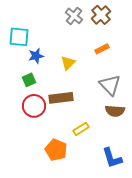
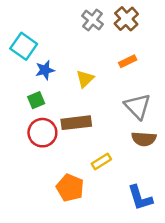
cyan square: (19, 37) -> (24, 46), turned 30

